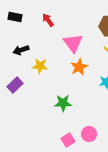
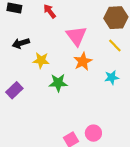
purple rectangle: (15, 85) -> (14, 90), moved
green star: (63, 103) -> (58, 83), moved

